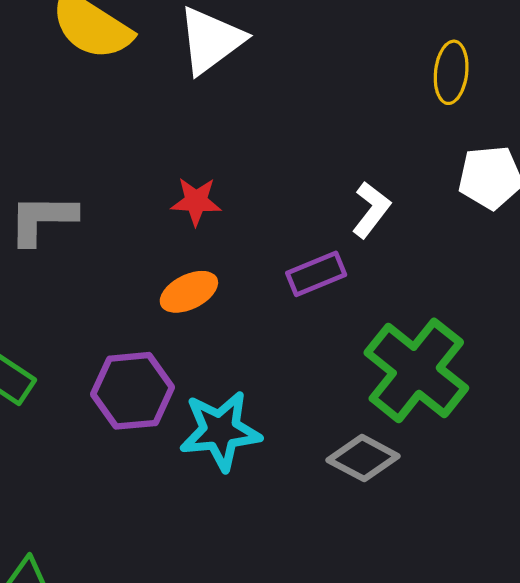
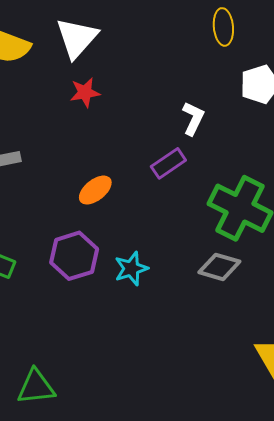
red star: (196, 201) -> (85, 93), moved
cyan star: (220, 431) -> (131, 269), size x0.7

